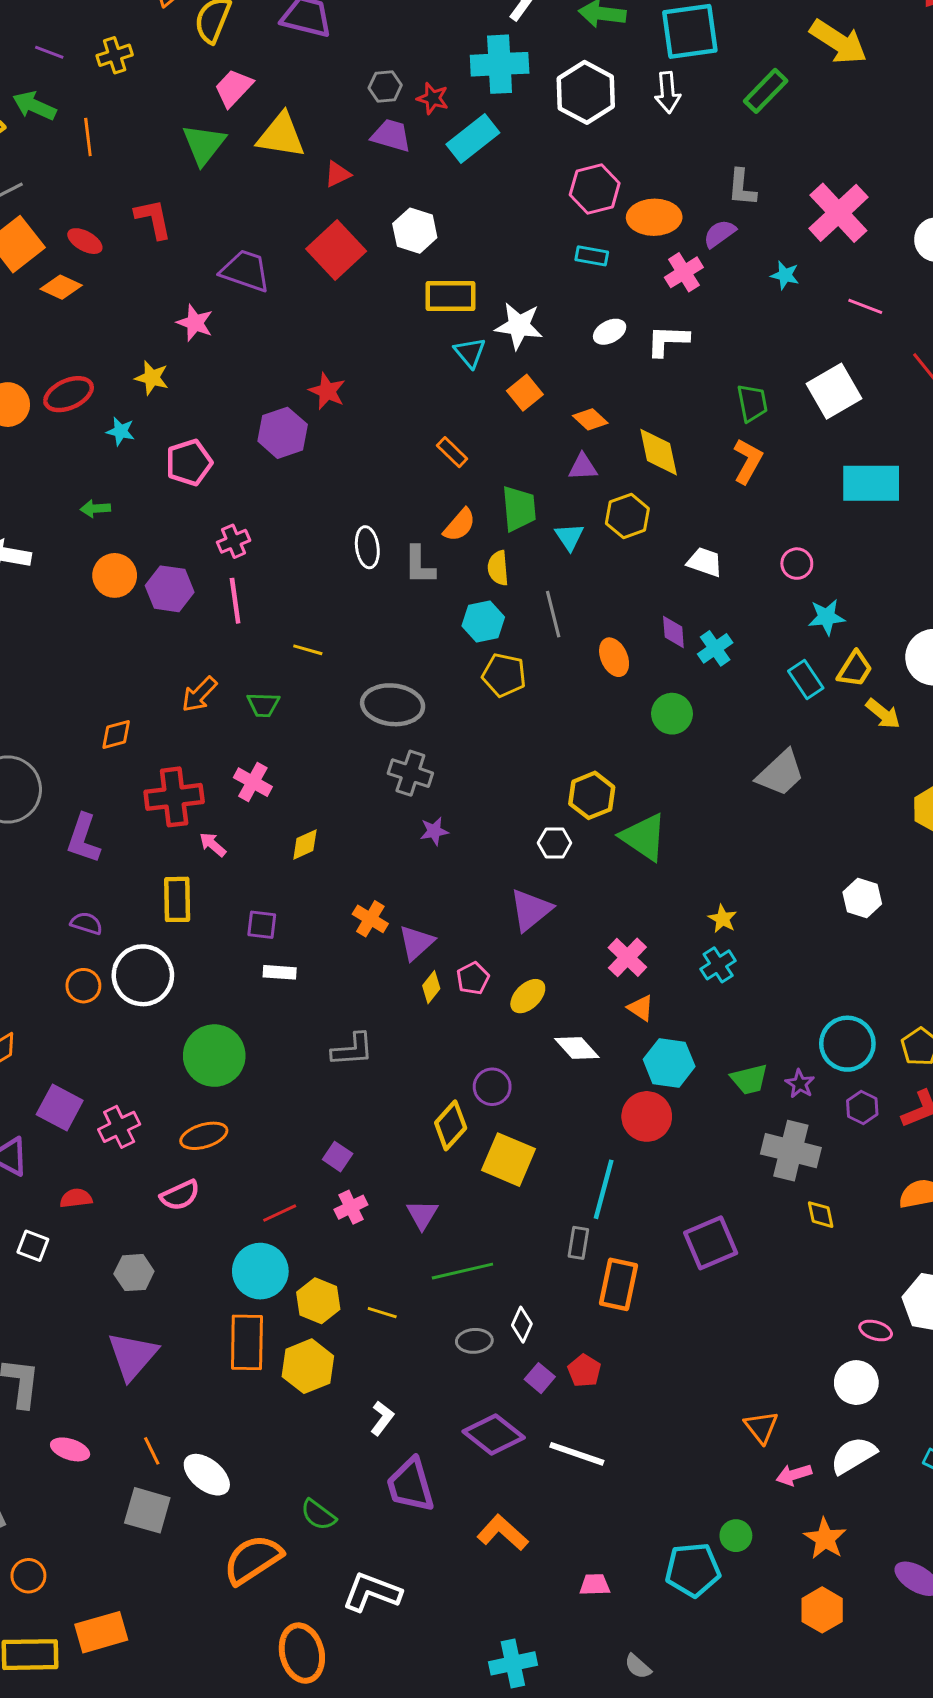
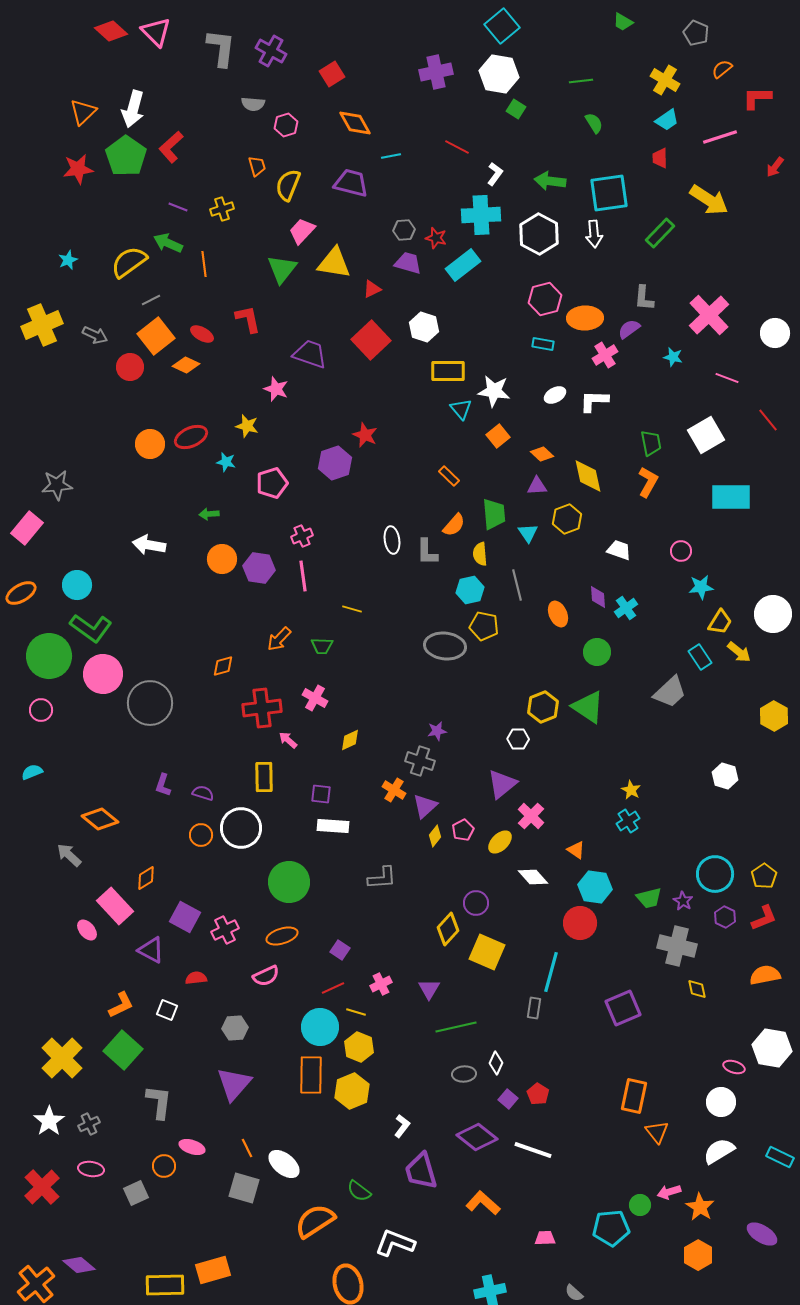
cyan rectangle: (806, 680) -> (700, 657), moved
gray ellipse: (393, 705) -> (445, 646), moved
gray cross: (410, 773) -> (420, 761), moved
green triangle: (644, 837) -> (588, 707), moved
purple L-shape: (83, 839) -> (163, 785), moved, size x0.7
pink cross: (627, 957) -> (531, 816), moved
white rectangle: (280, 972) -> (333, 826), size x1.4
purple square: (338, 1157) -> (340, 950), moved
orange rectangle: (618, 1284) -> (634, 1096), moved
yellow line: (382, 1313) -> (356, 1012), moved
pink arrow: (794, 1475) -> (669, 1192), moved
orange circle: (28, 1576) -> (164, 1166), moved

